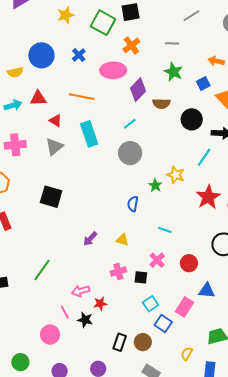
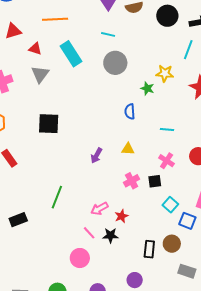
cyan line: (130, 124) -> (108, 34), turned 64

